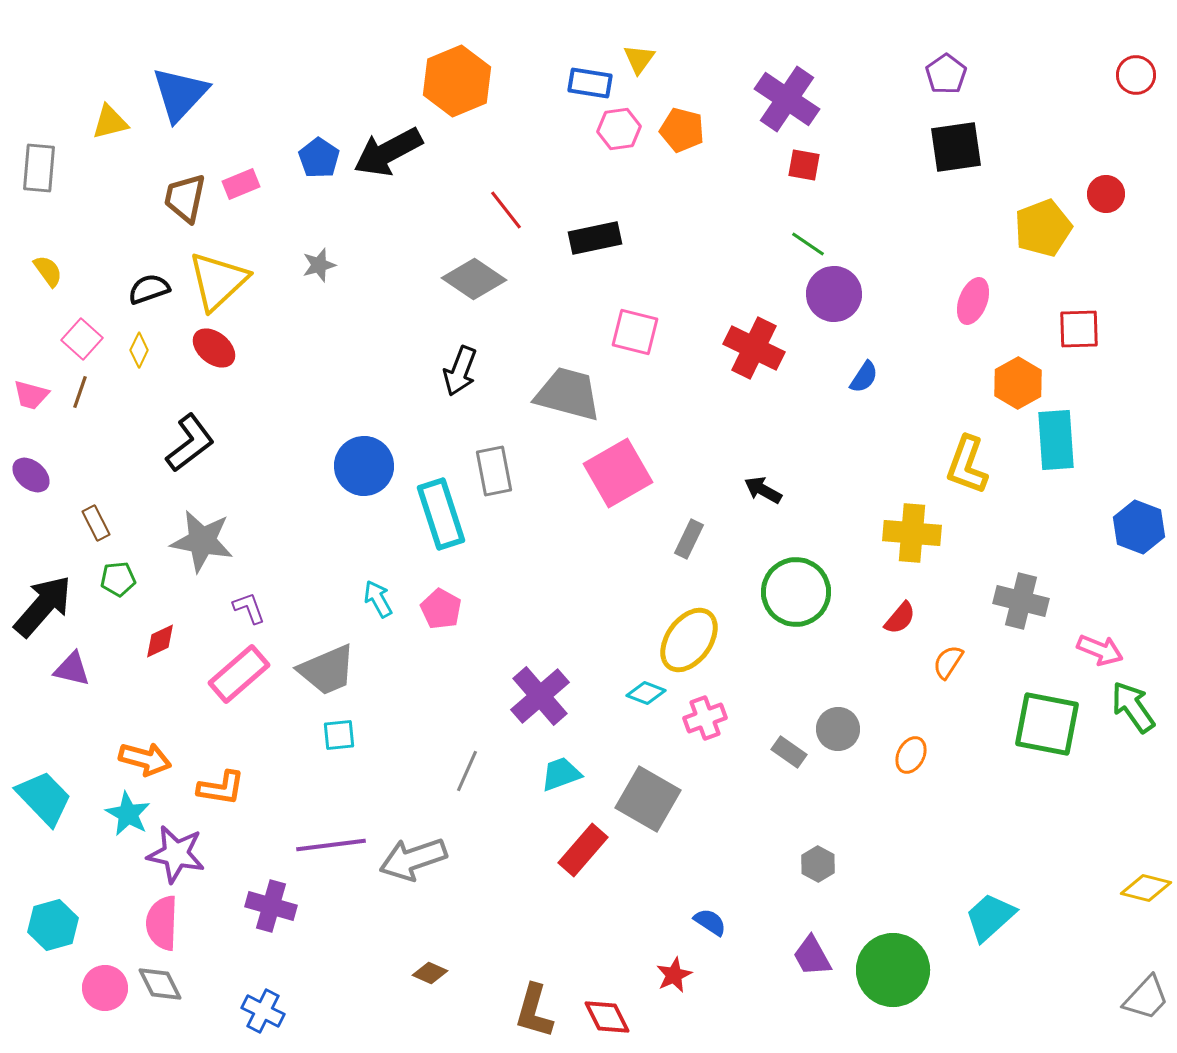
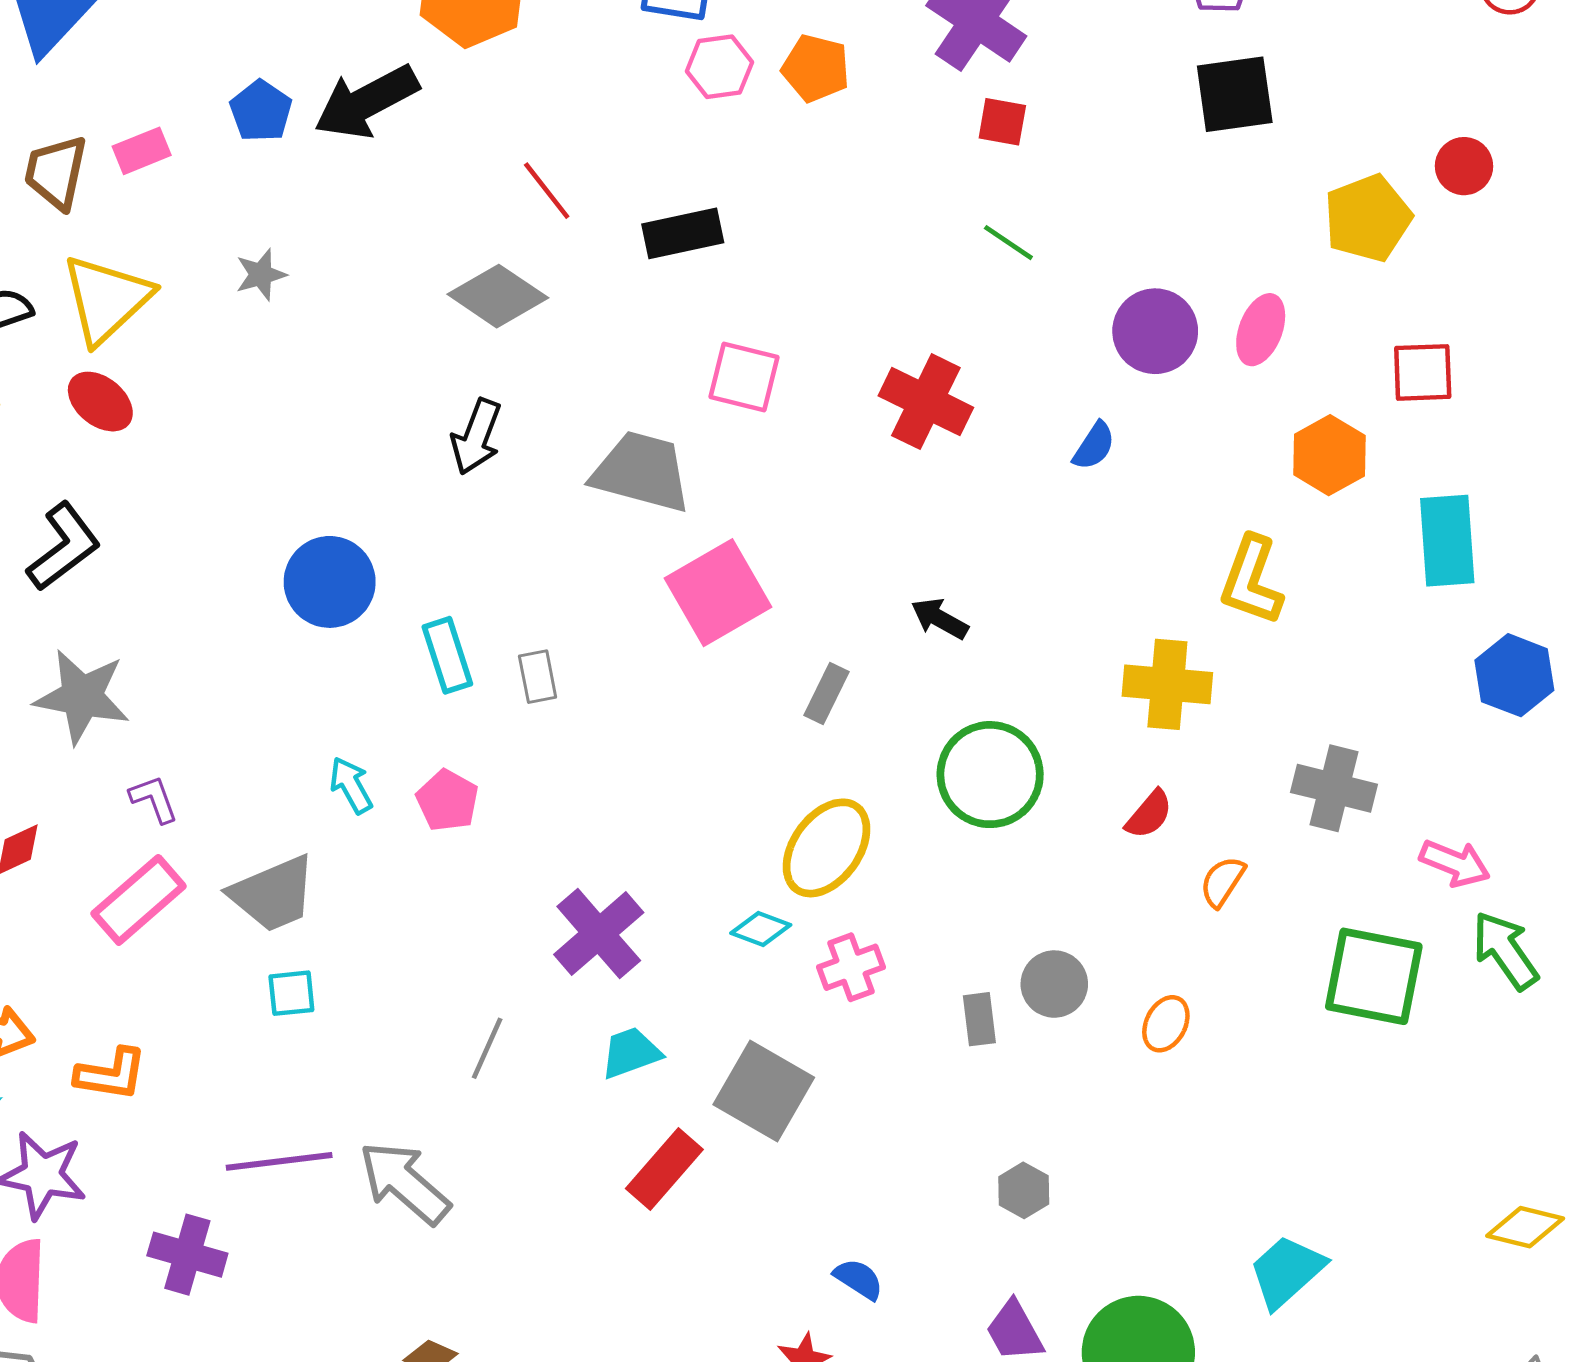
purple circle: (834, 294) -> (1155, 331), moved
cyan rectangle: (1056, 440) -> (1447, 541), moved
gray rectangle: (494, 471) -> (538, 677), moved, size x0.7
cyan rectangle: (441, 514) -> (447, 655), size x0.7
gray rectangle: (789, 752) -> (979, 1019), turned 48
gray arrow: (413, 859) -> (405, 1183), turned 60

